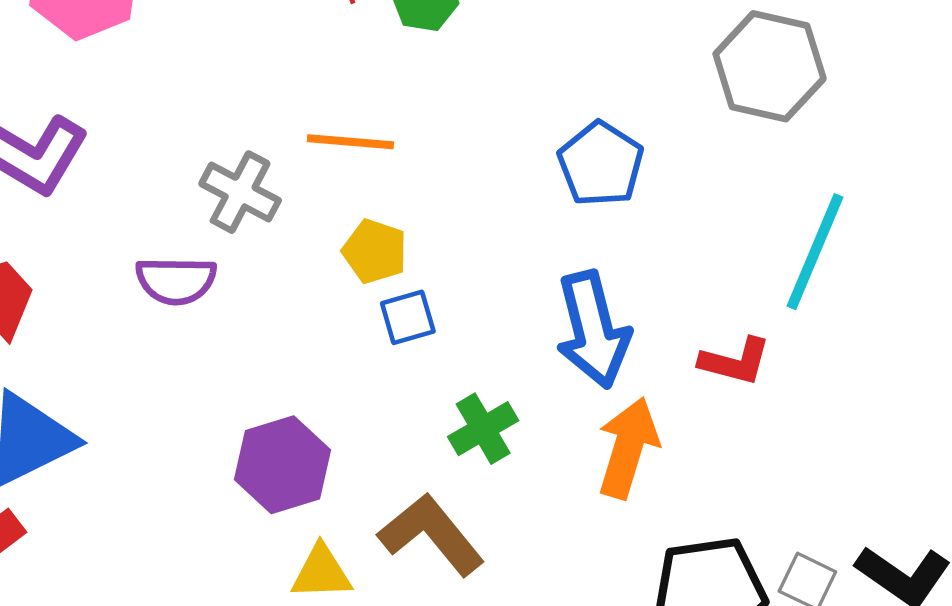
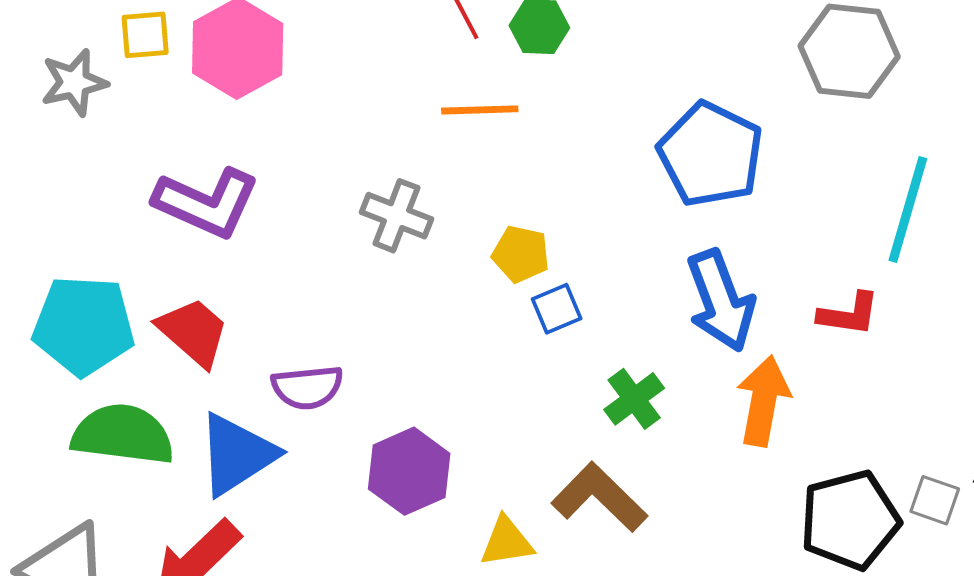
orange line: (350, 142) -> (480, 110), moved
blue pentagon: (601, 164) -> (711, 154), size x1.4
purple semicircle: (176, 281) -> (307, 387), moved
purple hexagon: (283, 465) -> (409, 471), moved

